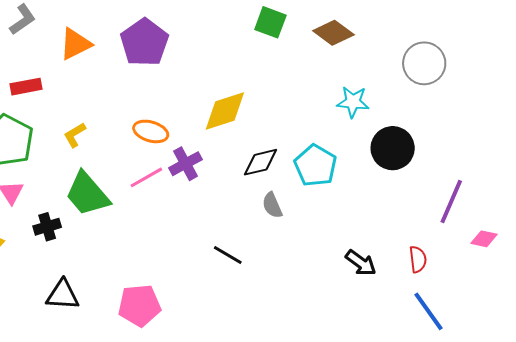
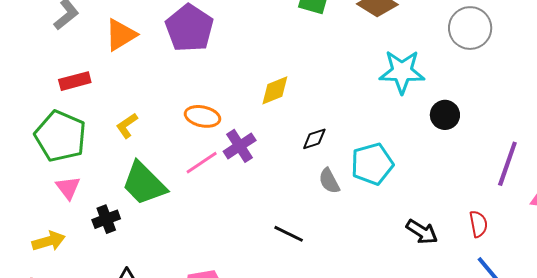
cyan star: (353, 102) -> (402, 72), size x1.4
yellow diamond: (225, 111) -> (275, 90), size x0.7
black circle: (393, 148) -> (445, 115), size x0.7
black diamond: (261, 162) -> (314, 139), size x0.7
cyan pentagon: (315, 166) -> (372, 164), moved, turned 30

